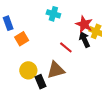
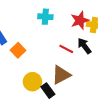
red star: (84, 24) -> (80, 20), turned -30
black arrow: (84, 40) -> (84, 46), moved

